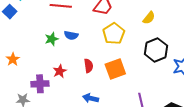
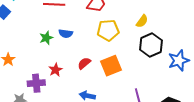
yellow semicircle: (149, 18) -> (142, 21), moved
yellow pentagon: (114, 34) -> (108, 30), turned 30
red semicircle: (89, 66) -> (84, 63), turned -120

